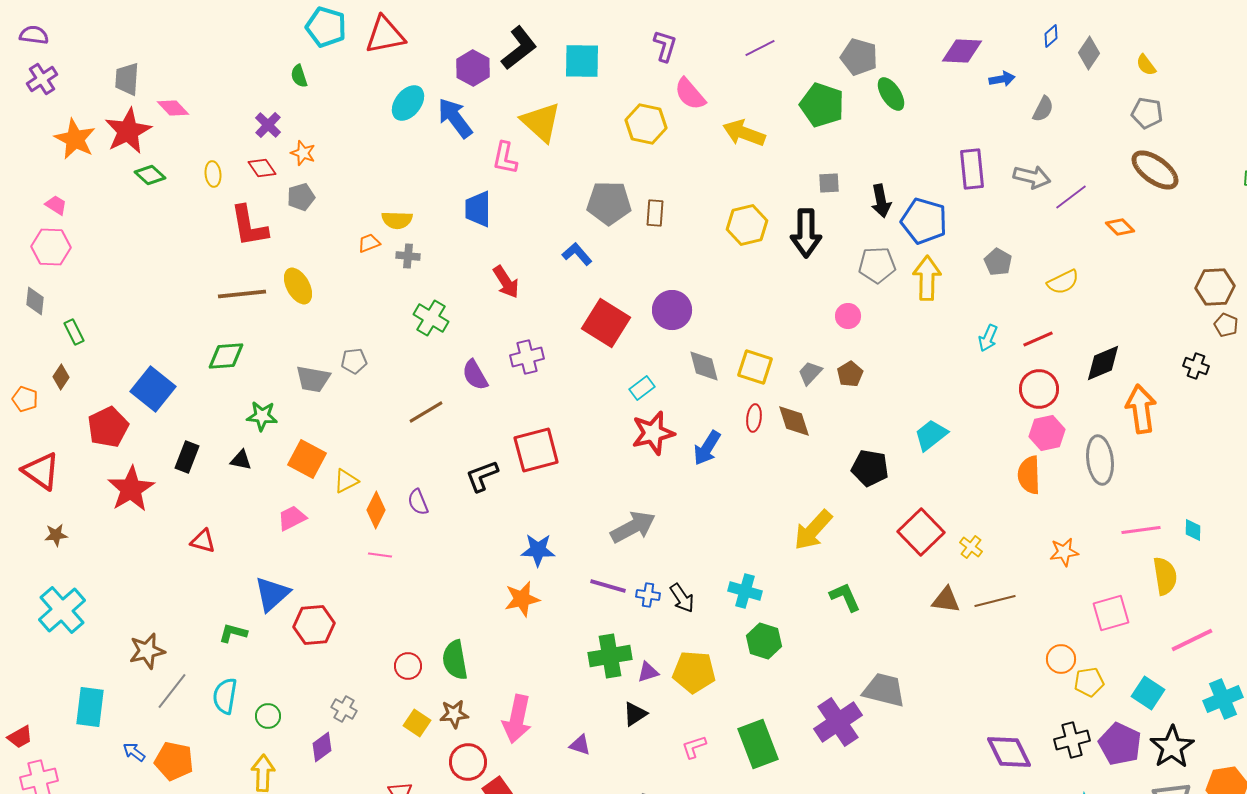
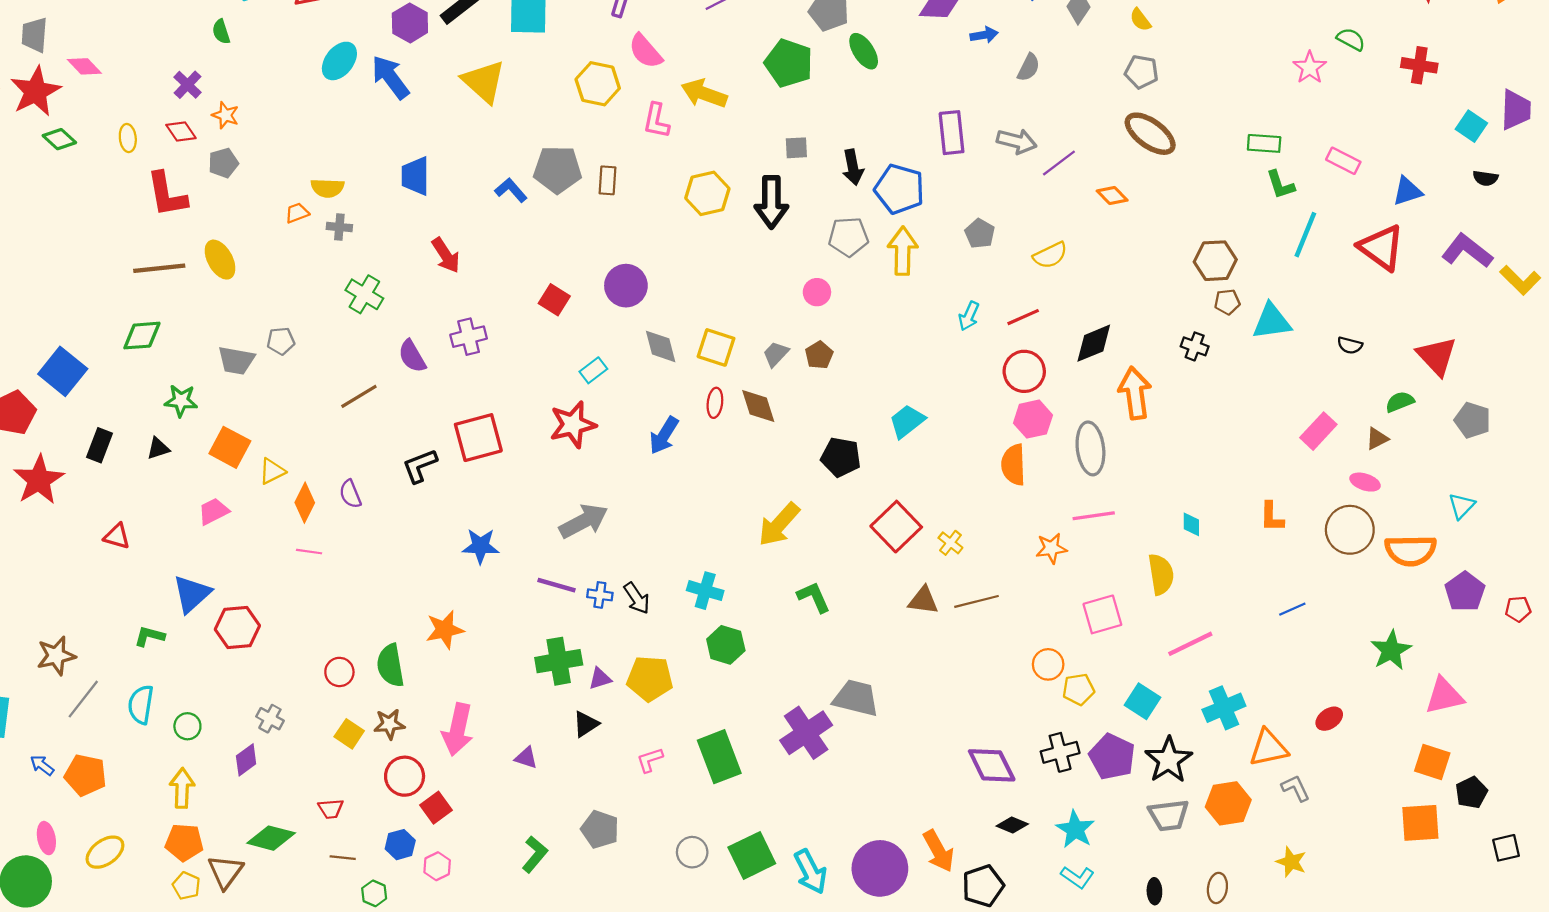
pink L-shape: (505, 158) -> (656, 121), moved
blue L-shape: (577, 254) -> (511, 190), moved
red square: (606, 323) -> (554, 300), size x0.6
brown pentagon: (1226, 325) -> (1227, 302), turned -30
red star: (653, 433) -> (573, 425), moved
black triangle: (241, 460) -> (158, 448), turned -30
pink line: (1141, 530) -> (1094, 516), moved
orange star: (522, 599) -> (445, 630), moved

